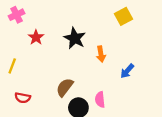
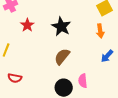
orange arrow: (101, 54) -> (100, 31), moved
brown semicircle: (65, 87) -> (62, 57), moved

